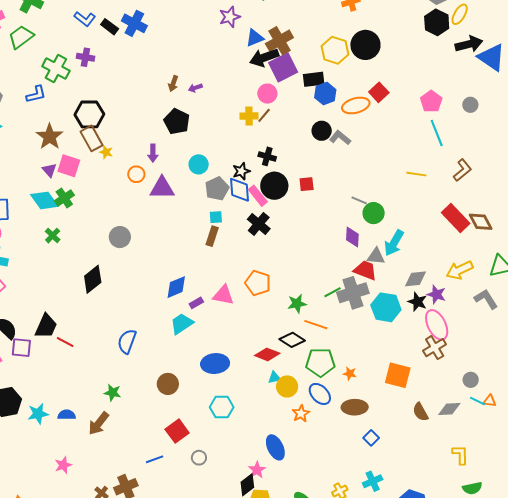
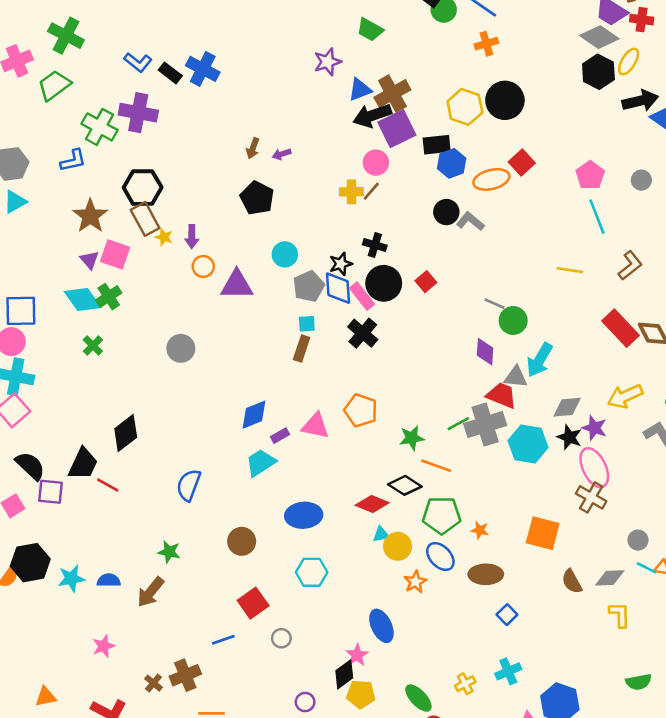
purple cross: (85, 57) -> (138, 113), size x1.6
purple arrow: (153, 153) -> (192, 237), moved
red square: (307, 184) -> (426, 282), turned -35
black diamond: (93, 279) -> (126, 433), moved
brown cross: (435, 348) -> (591, 497), turned -30
yellow L-shape: (460, 455) -> (620, 615), moved

